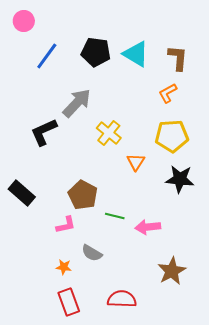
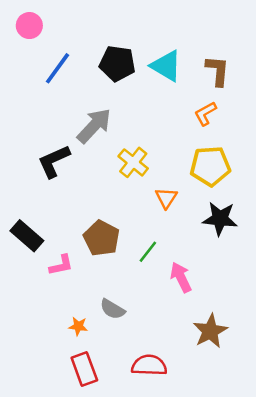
green line: (115, 216) -> (148, 252), moved, turned -66
pink L-shape: (66, 225) -> (61, 265), moved
pink arrow: (148, 227) -> (181, 277), turned 70

